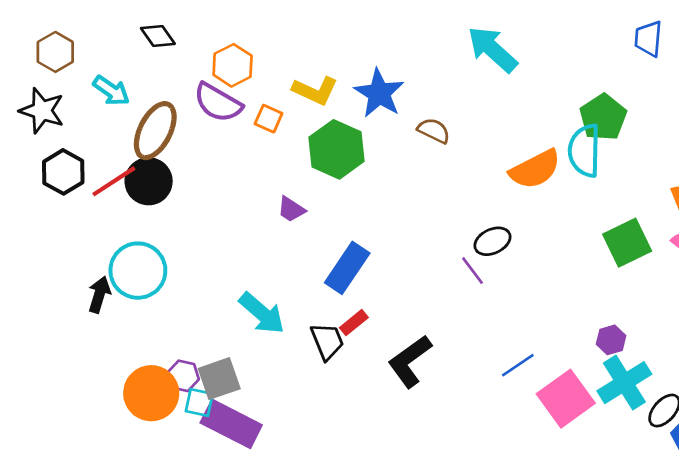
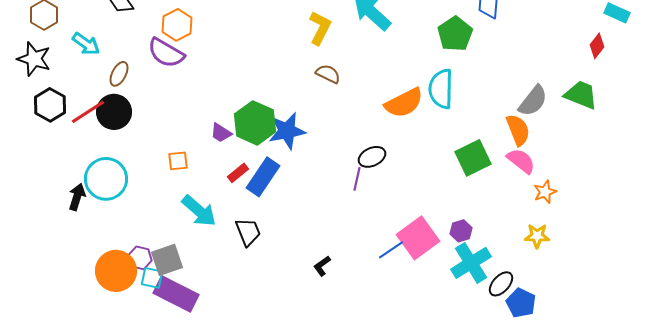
yellow L-shape: (315, 91) -> (320, 28), moved, turned -88
blue star: (379, 93) -> (287, 131), moved, turned 30
green pentagon: (603, 117) -> (455, 34), moved
orange square: (269, 119) -> (178, 161), moved, turned -30
brown ellipse: (155, 131) -> (119, 74), size x0.6
green hexagon: (337, 149) -> (255, 123), moved
purple line: (472, 271) -> (357, 179), turned 50
red rectangle: (354, 323) -> (238, 173), moved
black L-shape: (410, 361) -> (322, 266), moved, size x0.5
pink square: (566, 399) -> (418, 238), moved

